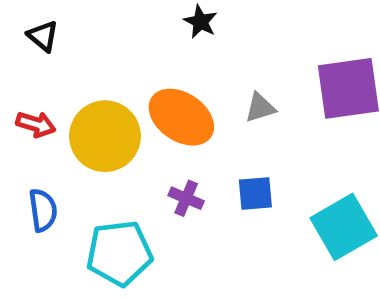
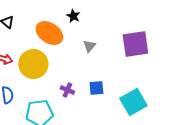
gray triangle: (260, 108) -> (89, 46), moved, turned -32
orange ellipse: (181, 117) -> (49, 33), moved

